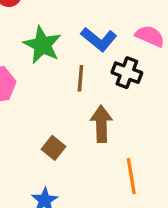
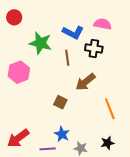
brown arrow: (101, 124) -> (85, 82), turned -115

